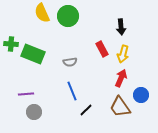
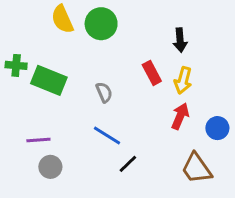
gray semicircle: (70, 62) -> (104, 92), turned -104
blue line: (72, 91) -> (107, 136), turned -36
blue circle: (141, 95) -> (217, 128), moved
brown trapezoid: (120, 107) -> (197, 168), moved

